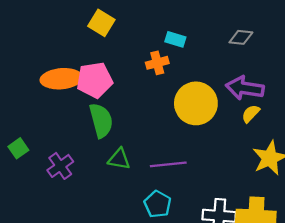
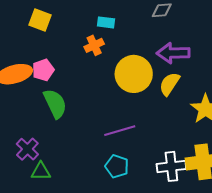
pink pentagon: (95, 80) -> (43, 70), size x0.7
yellow semicircle: (251, 114) -> (170, 84), moved, size x1.4
green triangle: (119, 159) -> (41, 171), moved

